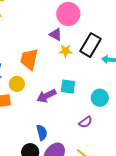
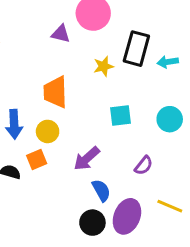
purple triangle: (56, 35) -> (61, 34), moved
purple arrow: (47, 96) -> (87, 159), moved
purple semicircle: (86, 122) -> (144, 165), moved

